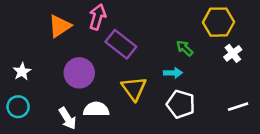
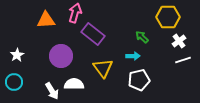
orange triangle: (60, 26) -> (46, 20), turned 30
white pentagon: (181, 104) -> (139, 80), turned -30
white line: (238, 107) -> (183, 60), moved

